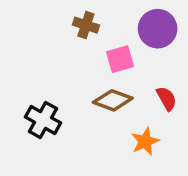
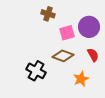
purple circle: (158, 29) -> (89, 27), moved
black cross: (43, 120) -> (36, 71), moved

